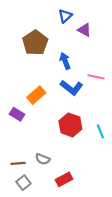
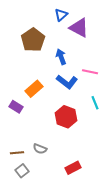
purple triangle: (84, 30) -> (79, 28), size x1.5
cyan line: (100, 131) -> (95, 103), moved
red rectangle: (64, 179) -> (73, 168), moved

